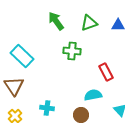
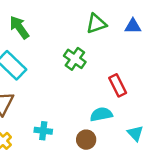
green arrow: (56, 21) -> (19, 27), moved
green cross: (72, 51) -> (75, 59), turned 30

